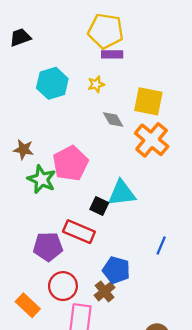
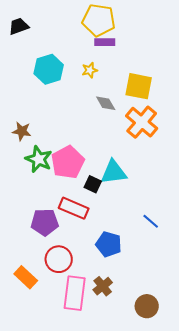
pink pentagon: (70, 163) -> (68, 162), moved
blue line: (161, 246) -> (151, 221), turned -72
brown cross: (105, 291) -> (103, 286), moved

